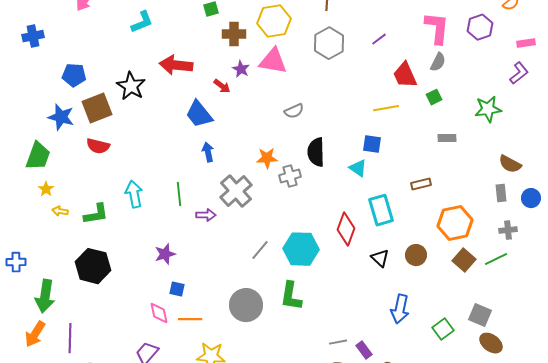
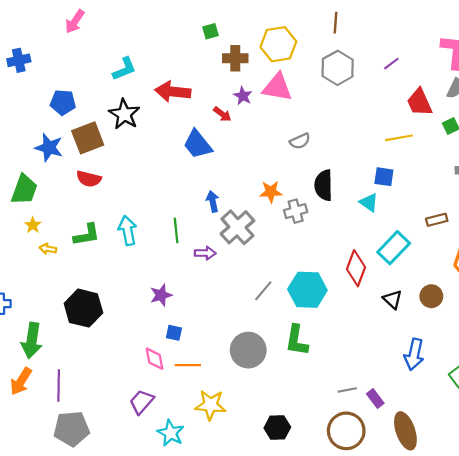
cyan L-shape: (142, 22) -> (124, 69), moved
blue arrow: (208, 152) -> (213, 201), moved
cyan rectangle: (381, 210) -> (394, 248), turned 60
green L-shape: (96, 214) -> (87, 235), moved

